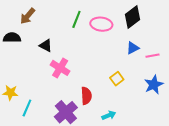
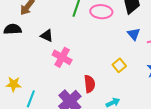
blue triangle: (133, 48) -> (134, 34), turned -40

